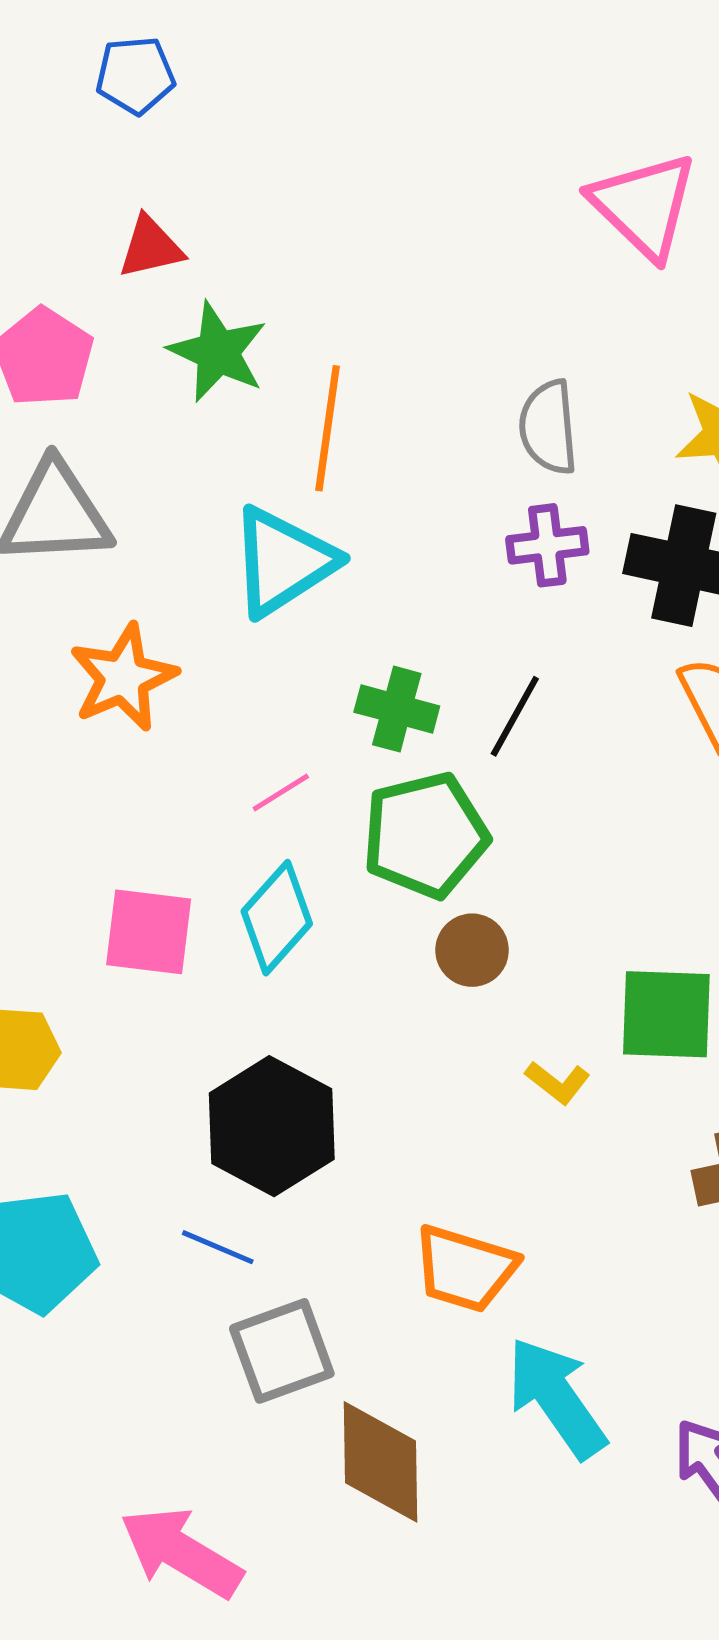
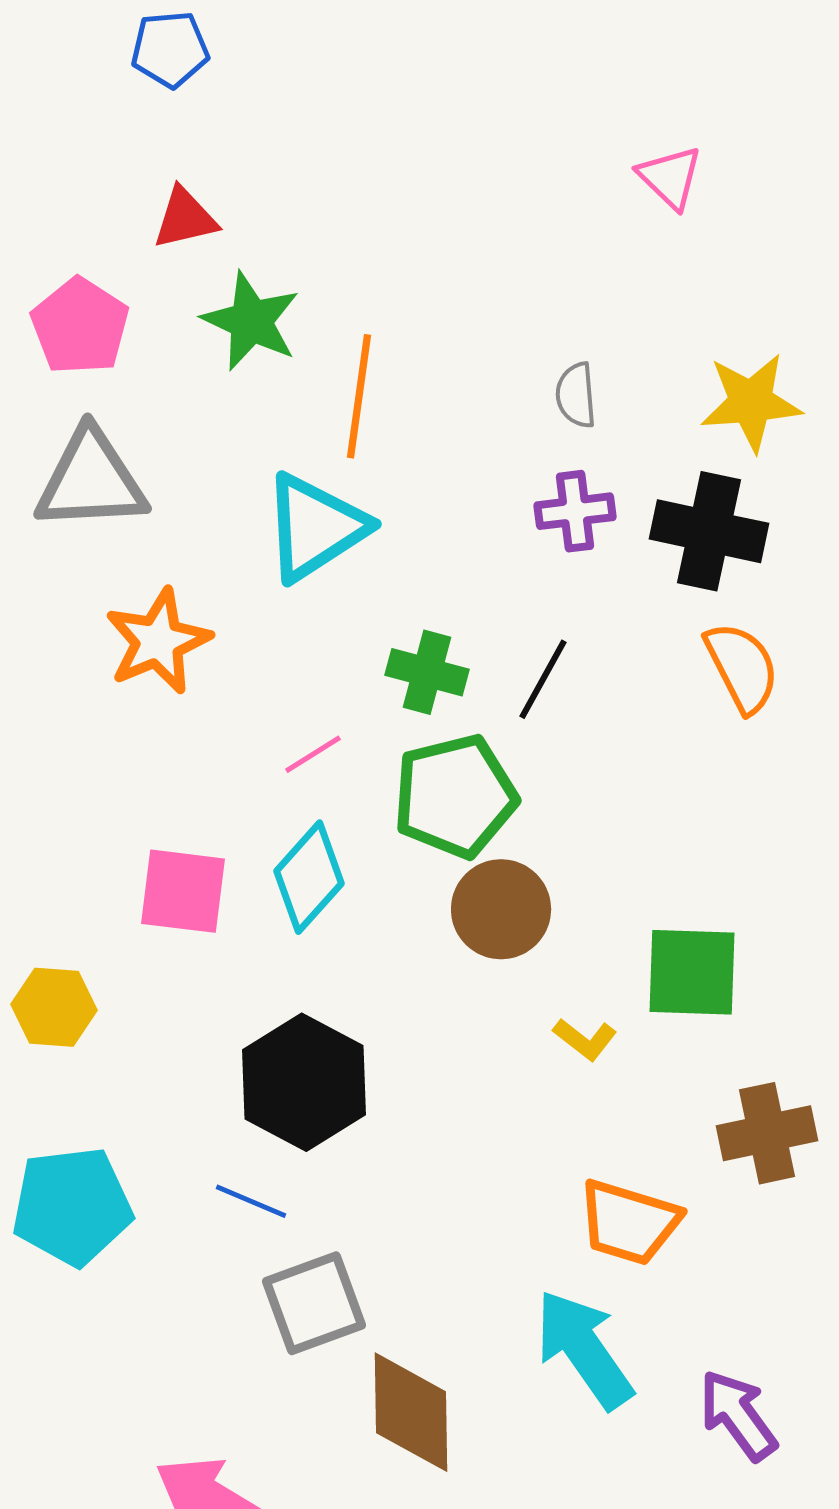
pink triangle: (644, 205) -> (670, 177), size x0.6
gray semicircle: (548, 427) -> (576, 395), size x0.7
brown circle: (472, 950) -> (501, 909), size x1.4
orange trapezoid: (465, 1269) -> (629, 1222), moved

